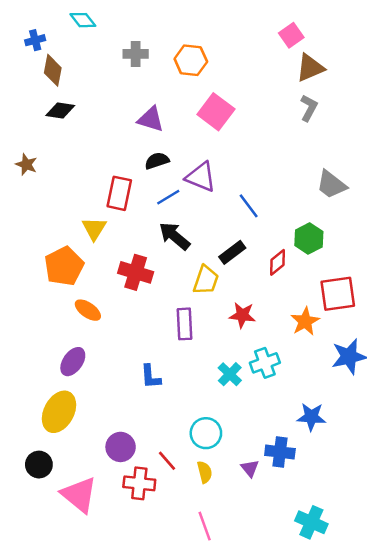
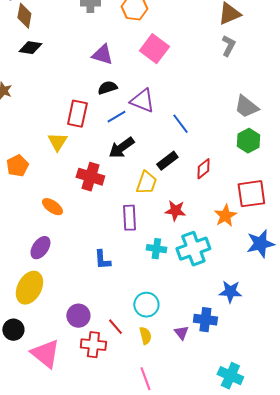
black arrow: (175, 236) -> (121, 148), turned -76
green hexagon: (309, 239) -> (248, 141), moved
orange pentagon: (64, 266) -> (17, 166), moved, size x0.7
cyan cross: (265, 363) -> (193, 249), size x1.4
cyan cross: (230, 374) -> (156, 249), moved, turned -36

